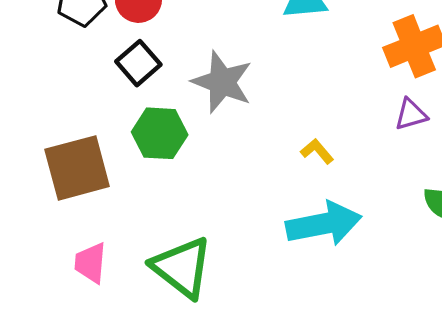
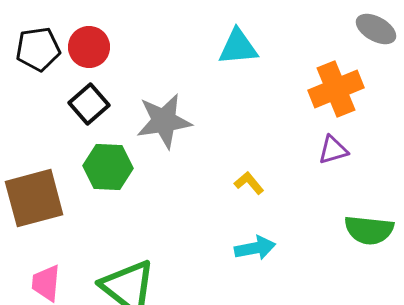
gray star: (222, 82) -> (164, 121), turned -30
cyan arrow: (324, 224) -> (255, 248), size x0.6

